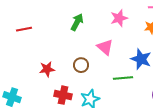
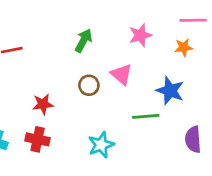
brown circle: (81, 65) -> (89, 85), moved
red cross: (63, 95) -> (38, 139), moved

